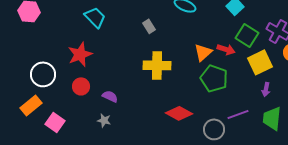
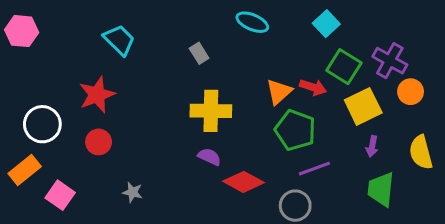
purple semicircle: (110, 96) -> (209, 157), moved
purple line: (238, 114) -> (314, 169), moved

